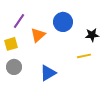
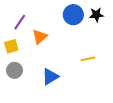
blue circle: (63, 22) -> (73, 15), moved
black star: (92, 35) -> (96, 15), moved

